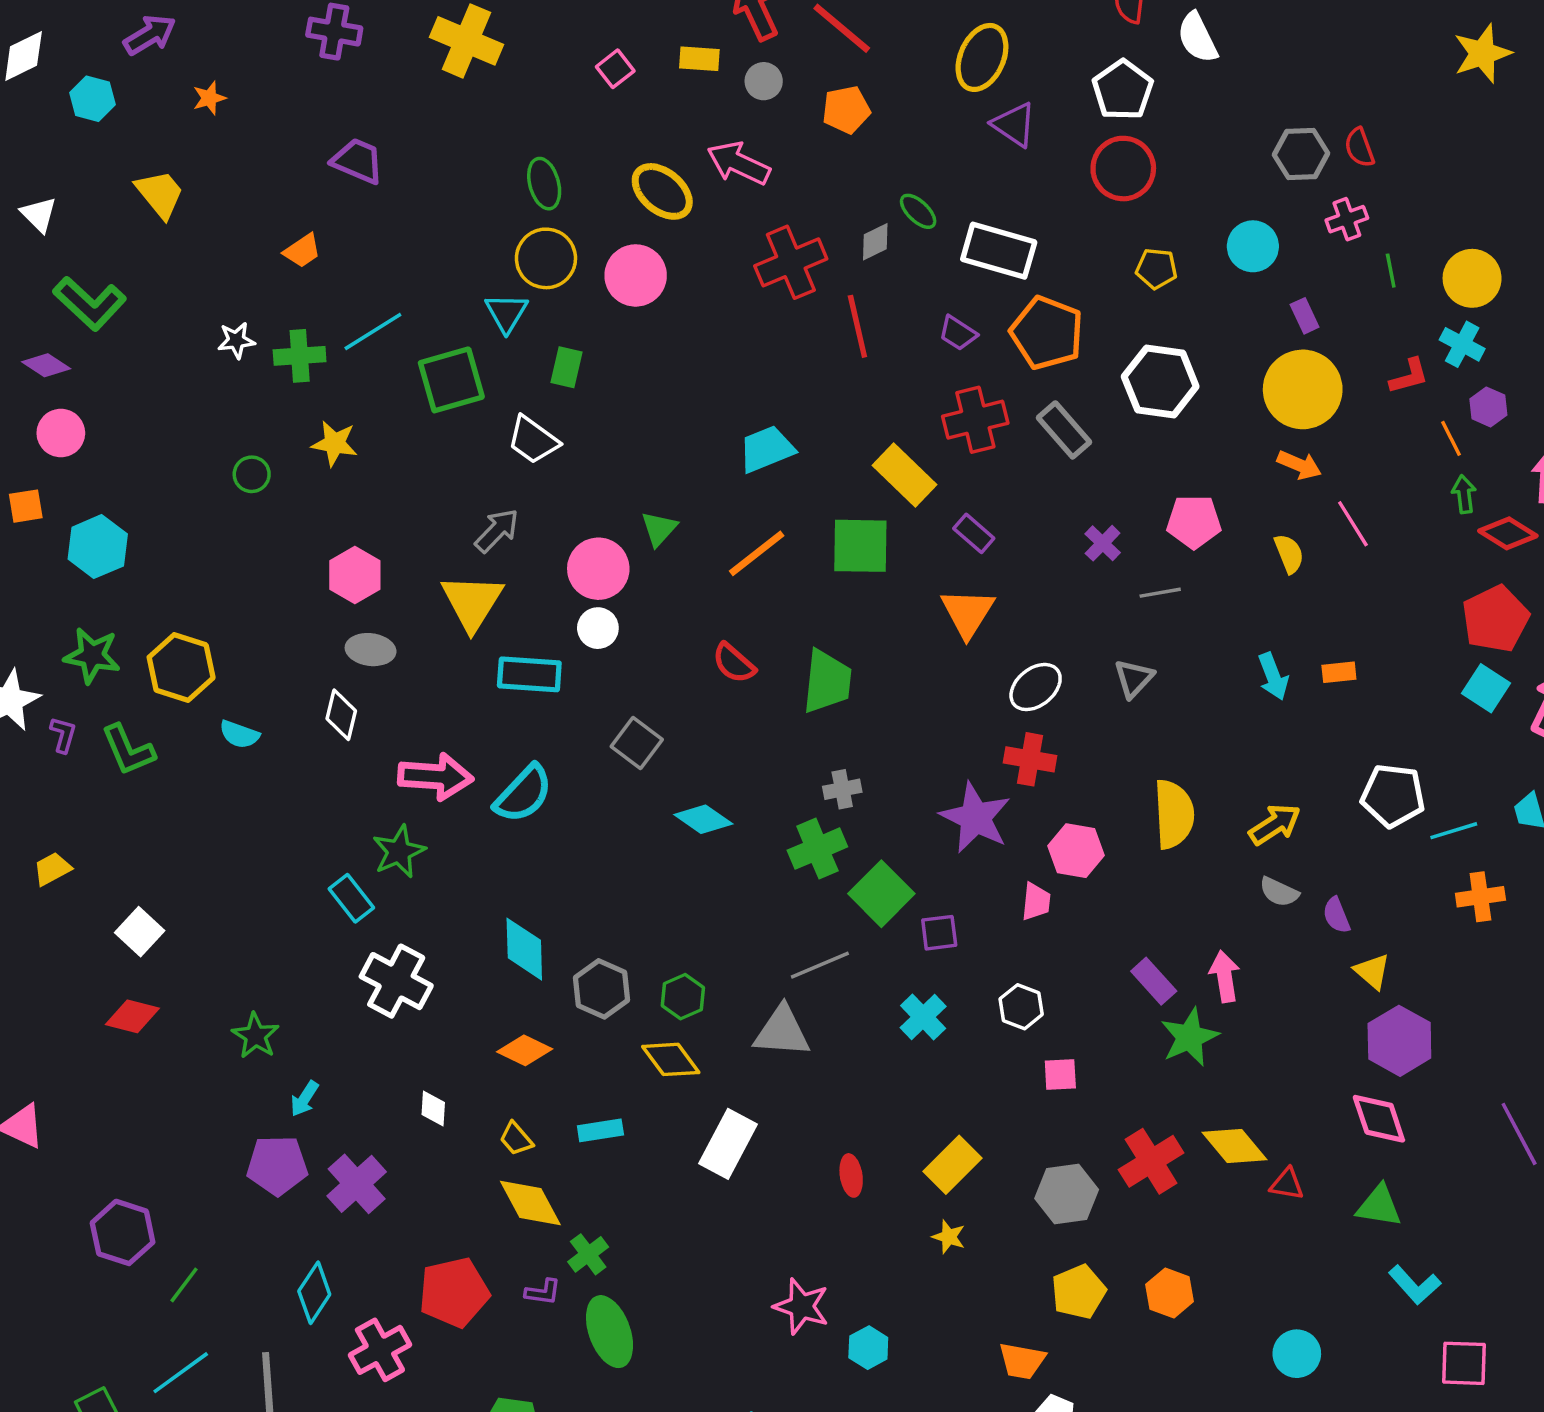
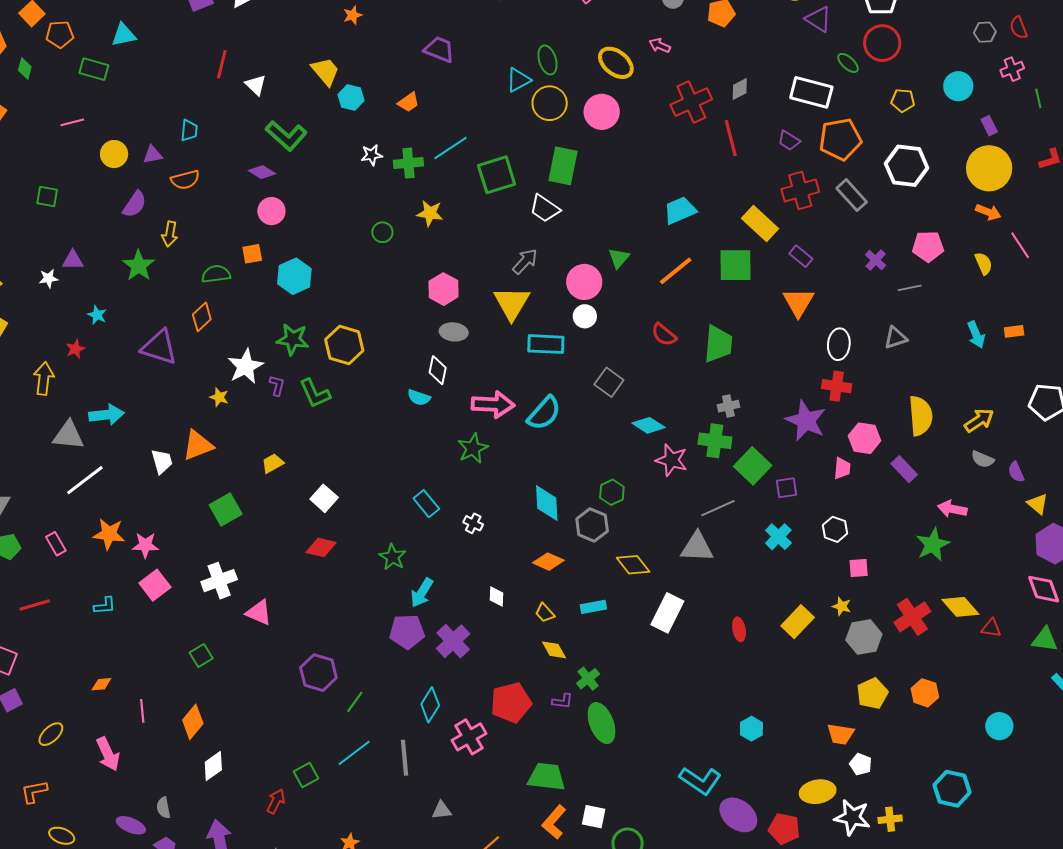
cyan hexagon: (92, 99) -> (351, 98), moved
gray hexagon: (1301, 154) -> (985, 32), size x0.7
pink arrow: (739, 163) -> (660, 45), size x0.6
green ellipse: (918, 211) -> (848, 63), moved
cyan triangle: (506, 313) -> (518, 80), moved, turned 32
orange pentagon: (1047, 333) -> (840, 139), turned -30
green rectangle: (566, 367) -> (563, 166), size x1.6
gray triangle: (1134, 678) -> (896, 338), turned 30
white ellipse: (1036, 687) -> (839, 344), turned -44
cyan semicircle: (239, 734) -> (419, 397), moved
green cross: (817, 849) -> (715, 441), turned 32
cyan rectangle: (351, 898) -> (426, 504), moved
pink arrow: (1225, 976) -> (952, 509), turned -68
white cross: (396, 981) -> (473, 523), size x0.5
purple rectangle: (1154, 981) -> (904, 469), moved
green hexagon: (683, 997) -> (612, 492), moved
cyan arrow: (304, 1099) -> (422, 593), size x1.4
yellow diamond: (530, 1203) -> (554, 650), size x0.7
yellow star: (949, 1237) -> (842, 606), moved
pink star: (801, 1306) -> (672, 460), moved

